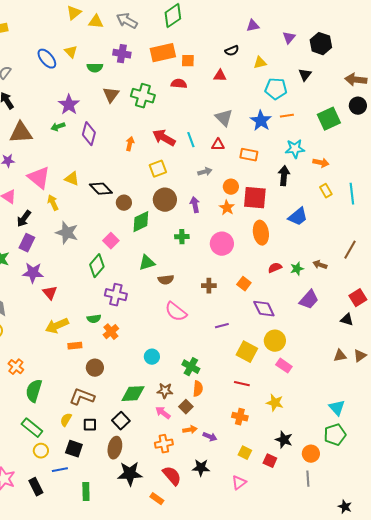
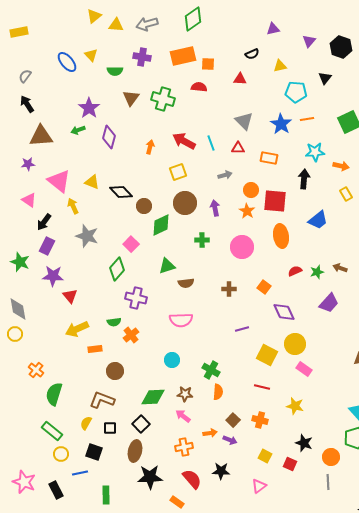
gray arrow: (127, 21) -> (147, 24), turned -45
pink semicircle: (176, 312) -> (181, 320), moved, turned -40
brown square: (186, 407) -> (233, 420), moved

